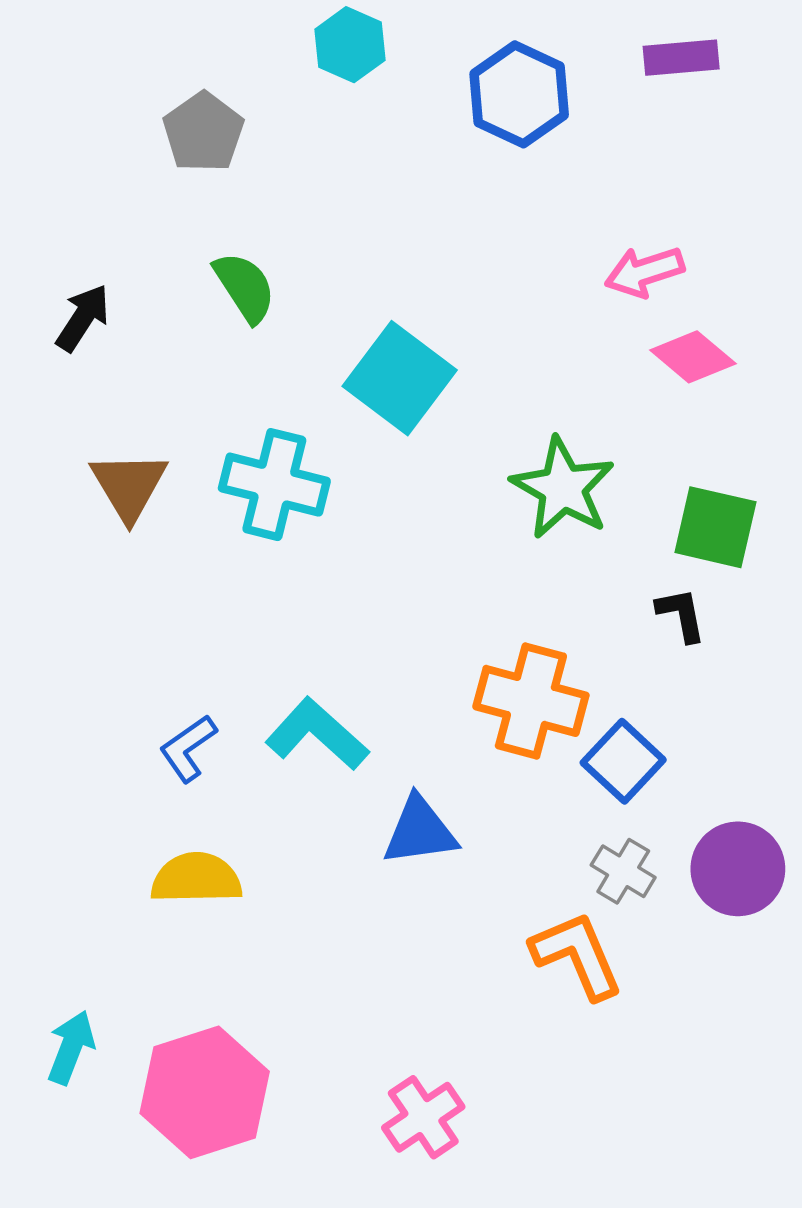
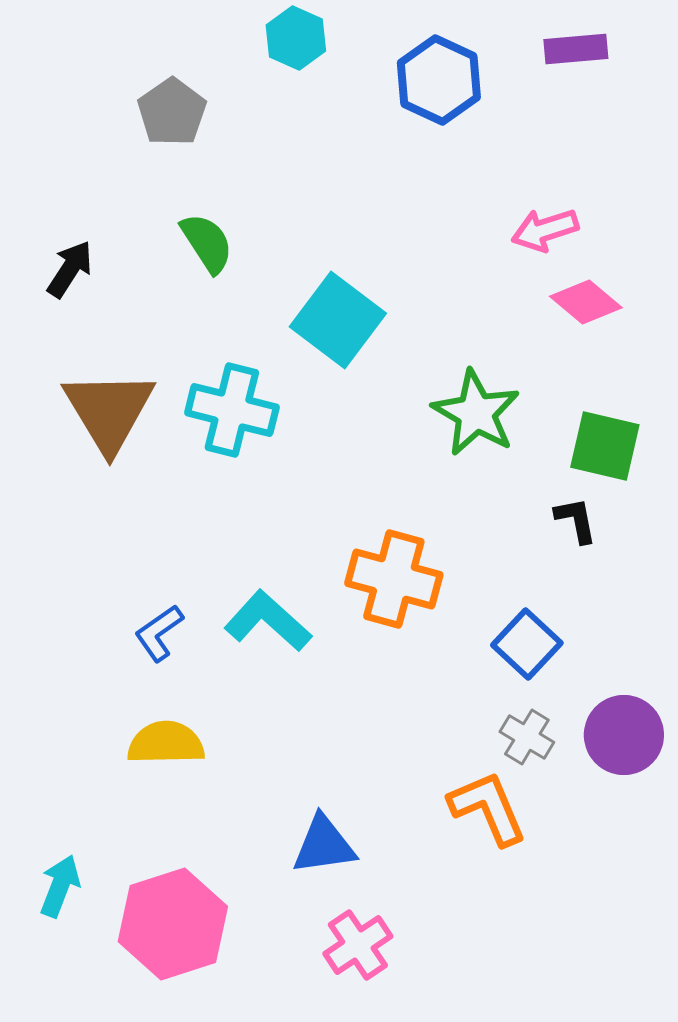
brown triangle: (129, 486) -> (109, 411), size x1.4
orange cross: (531, 701) -> (394, 579), moved
blue triangle: (420, 831) -> (324, 845), moved

